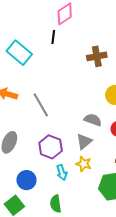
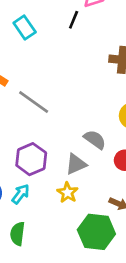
cyan rectangle: (19, 53) -> (25, 28), size x0.7
gray line: (41, 105) -> (34, 102), turned -40
cyan arrow: (62, 172) -> (21, 194), moved, turned -140

